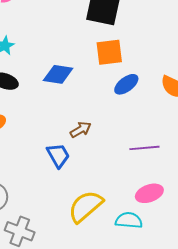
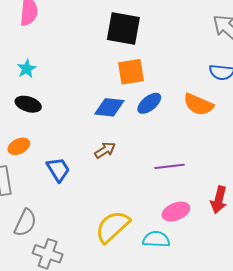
blue diamond: (58, 74) -> (109, 107), moved
blue trapezoid: (58, 155) -> (58, 169), moved

